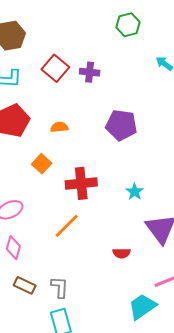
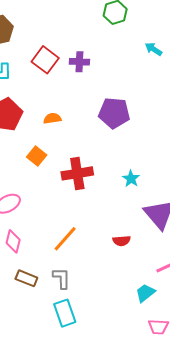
orange line: (67, 226) -> (65, 239), moved
cyan trapezoid: (142, 306) -> (145, 293), size x0.7

